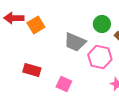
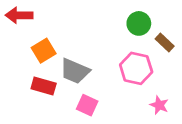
orange square: (36, 25) -> (44, 51), moved
gray trapezoid: (75, 42) -> (75, 71), moved

